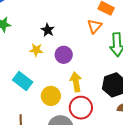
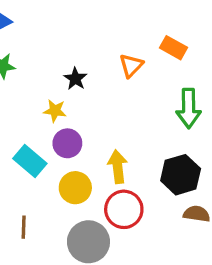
orange triangle: (95, 26) -> (131, 65), moved
purple circle: (64, 55) -> (67, 143), moved

